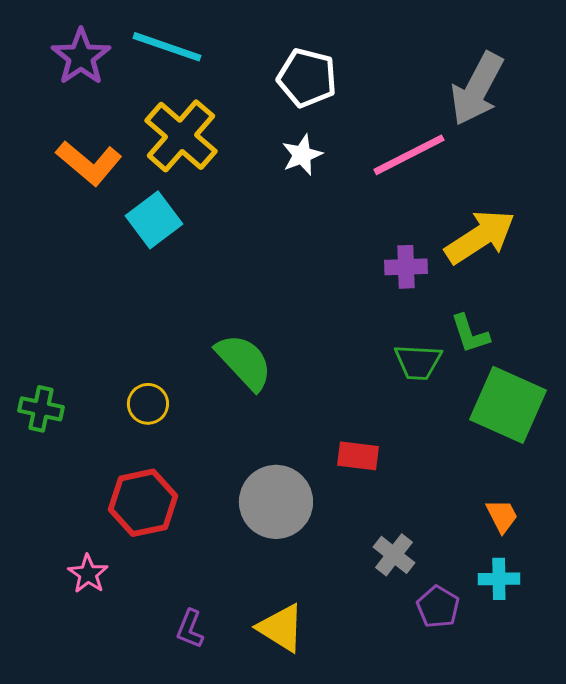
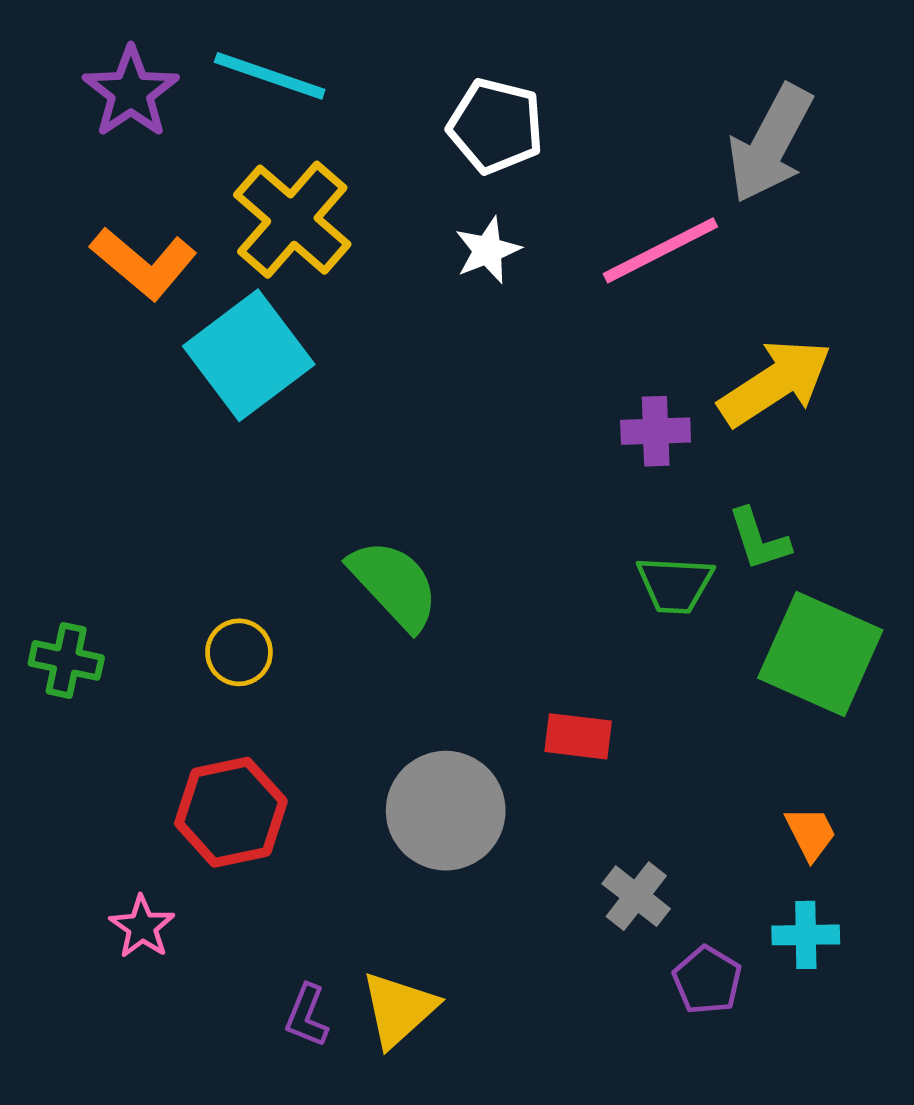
cyan square: (154, 220) -> (249, 355), size x1.4
yellow triangle: (281, 628) -> (399, 1009), moved, turned 46

